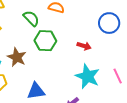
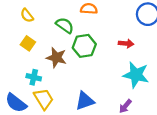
brown star: (17, 57) -> (56, 58), moved

